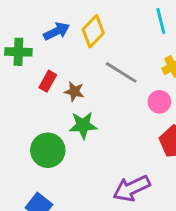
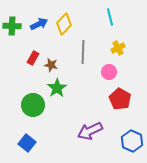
green cross: (18, 52) -> (12, 26), moved
gray line: (121, 72) -> (83, 52), turned 60
green star: (83, 125) -> (57, 88), turned -30

